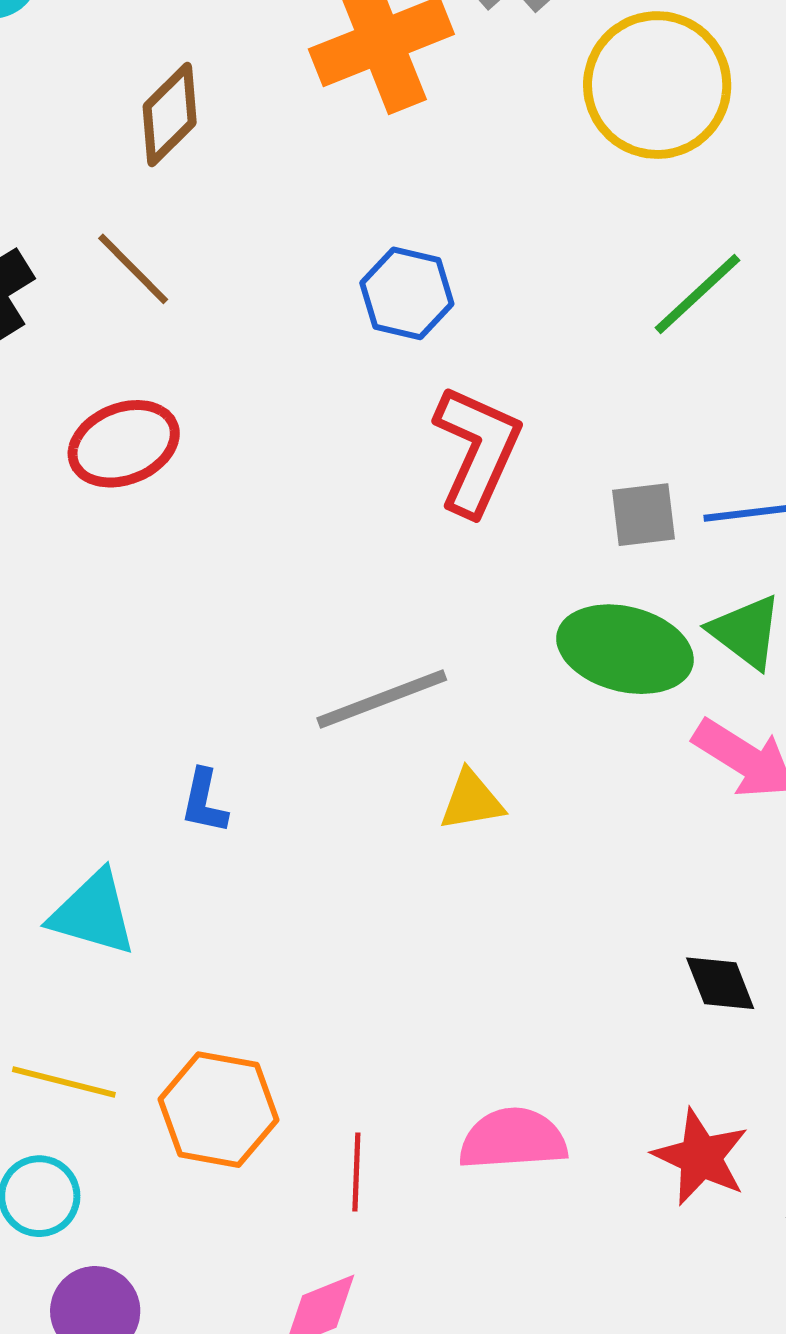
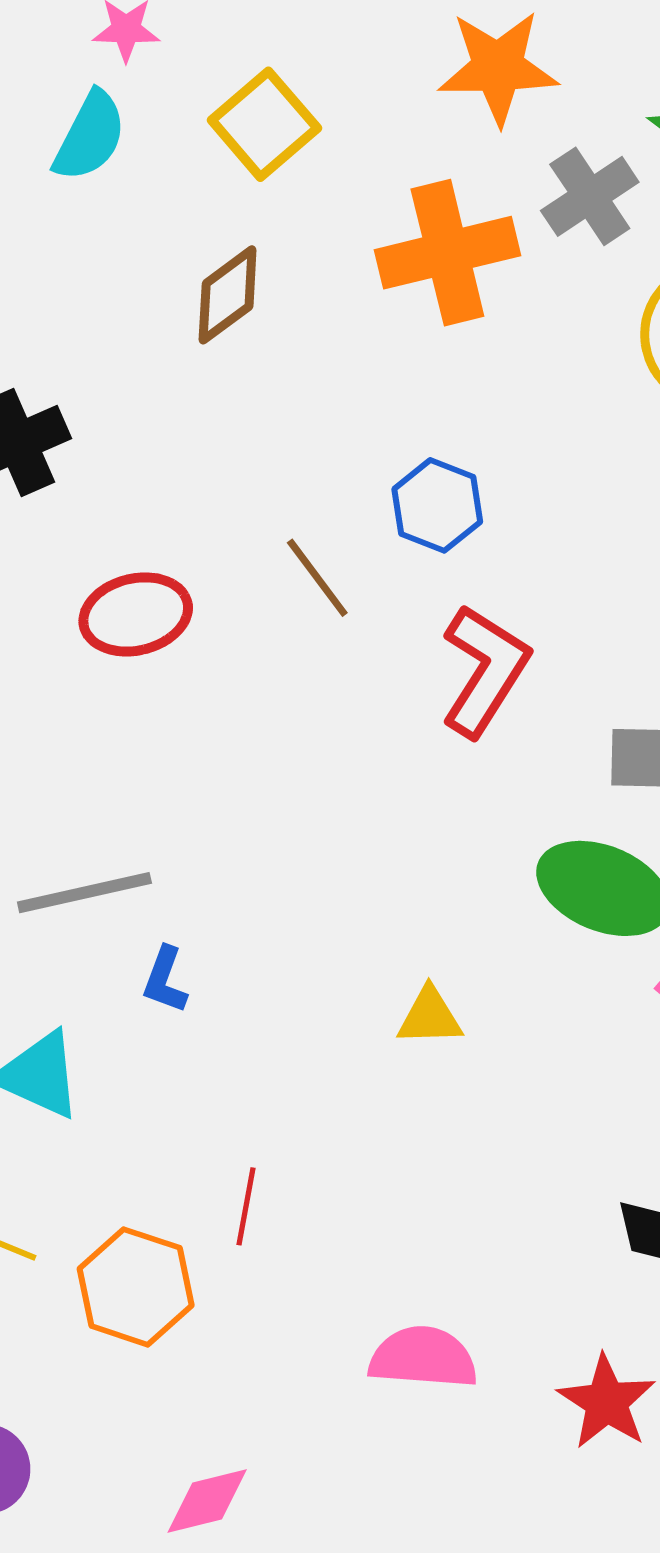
brown line: (133, 269) -> (317, 578), moved
gray line: (382, 699) -> (84, 893), moved
red line: (356, 1172) -> (246, 1206), moved

